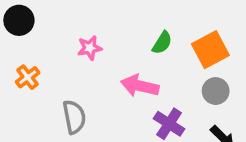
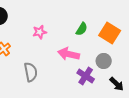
orange square: (210, 50) -> (110, 33), turned -30
gray circle: (216, 91) -> (104, 61), moved

